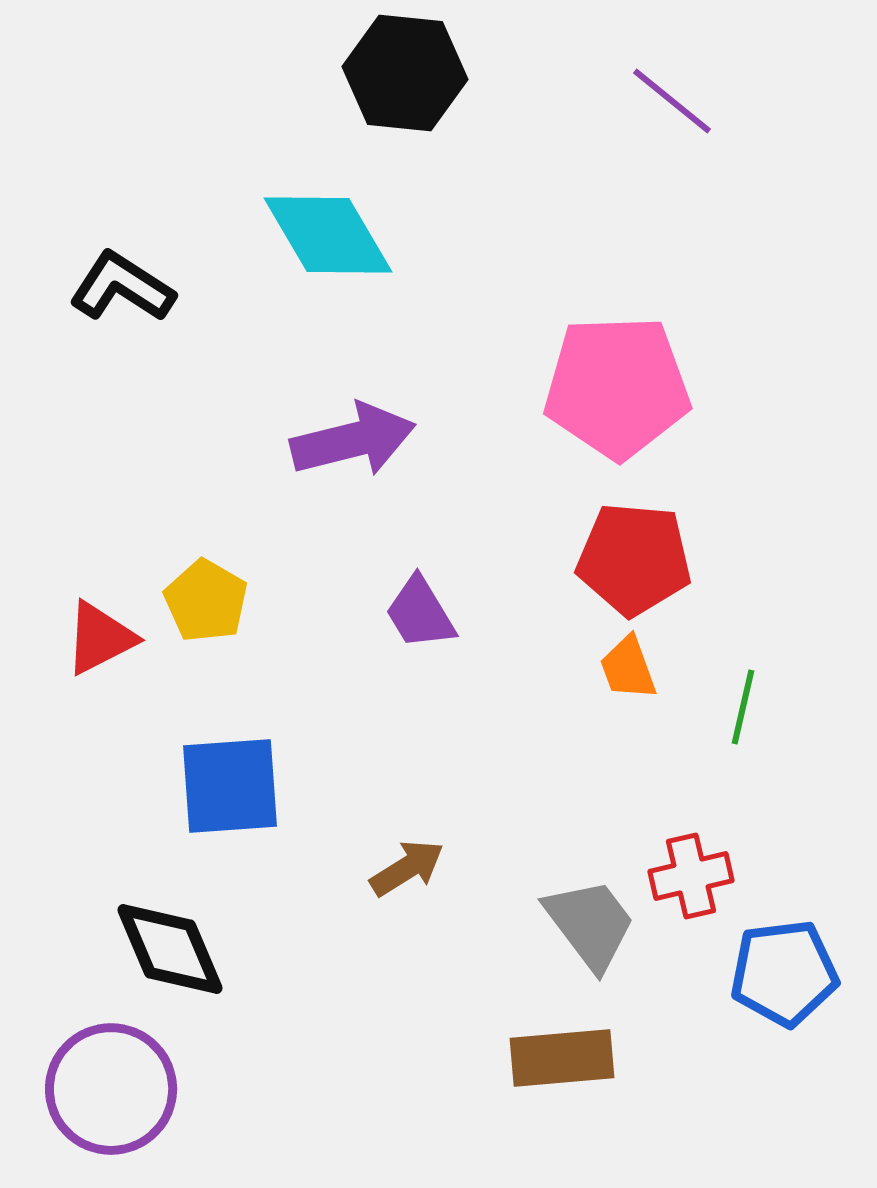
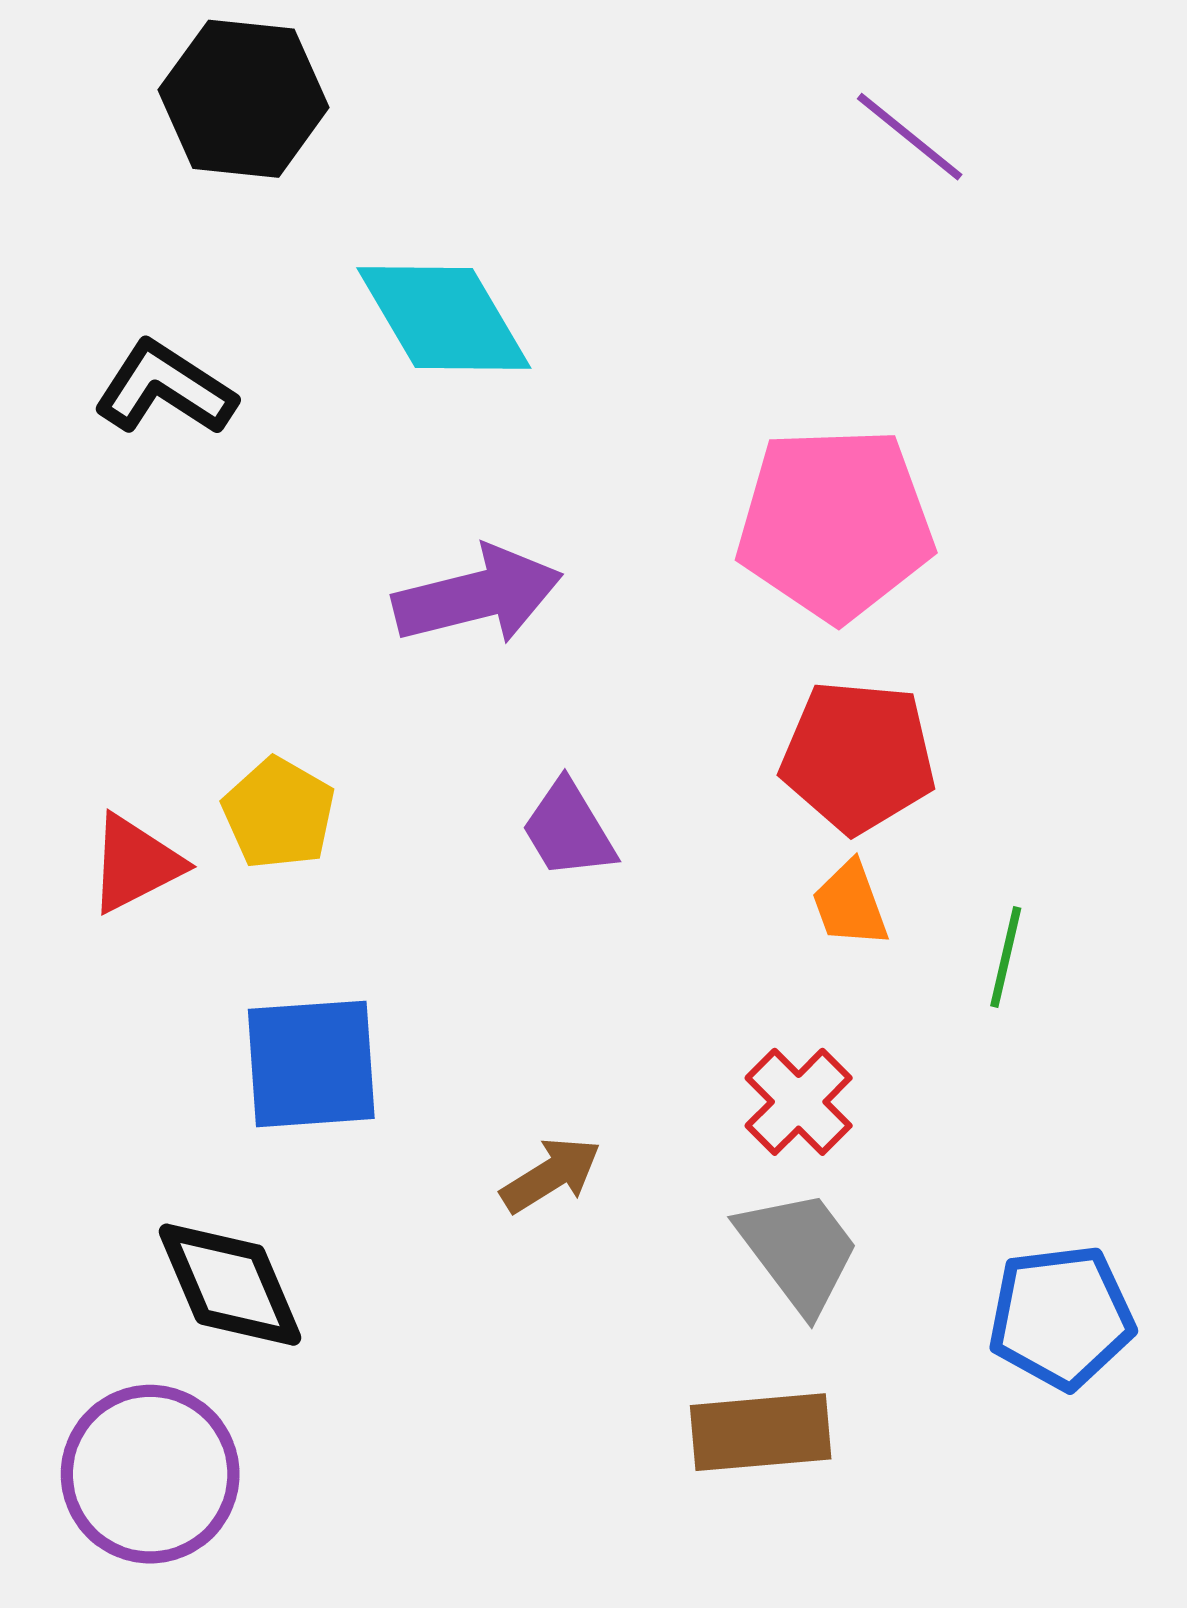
black hexagon: (405, 73) -> (244, 99), moved
red cross: (691, 876) -> (799, 1102), moved, turned -32

